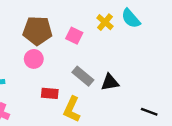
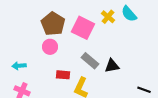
brown pentagon: (37, 31) -> (53, 24), turned 30
pink square: (74, 36) -> (83, 28), size x1.6

